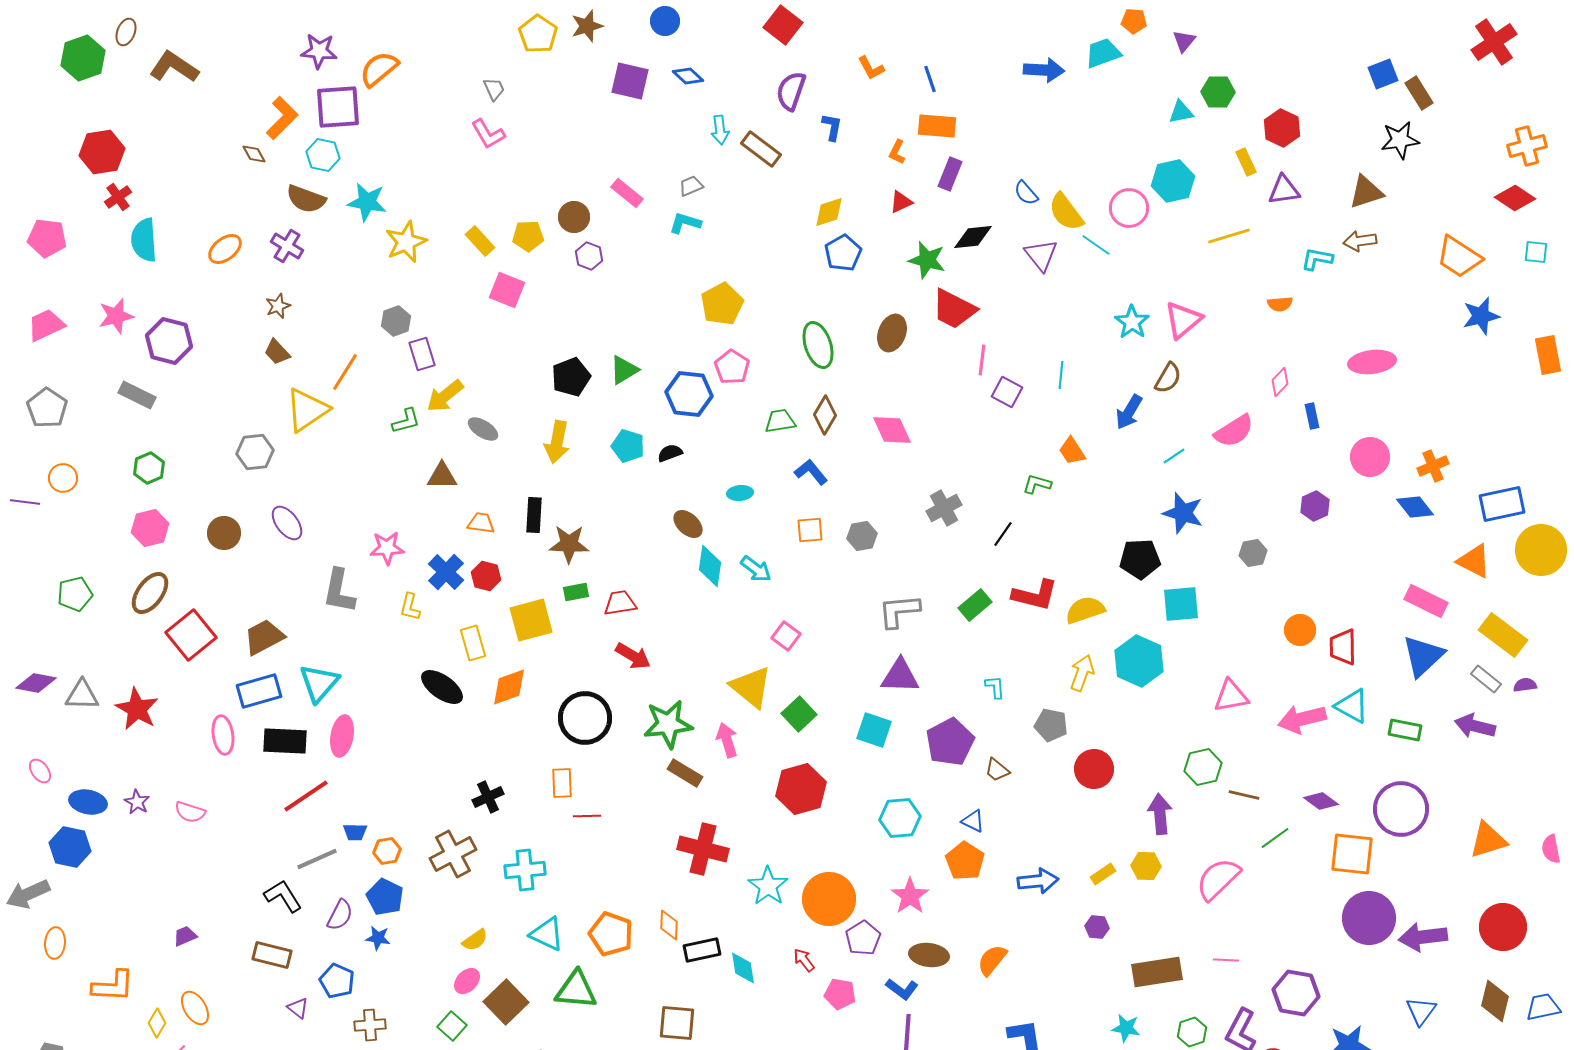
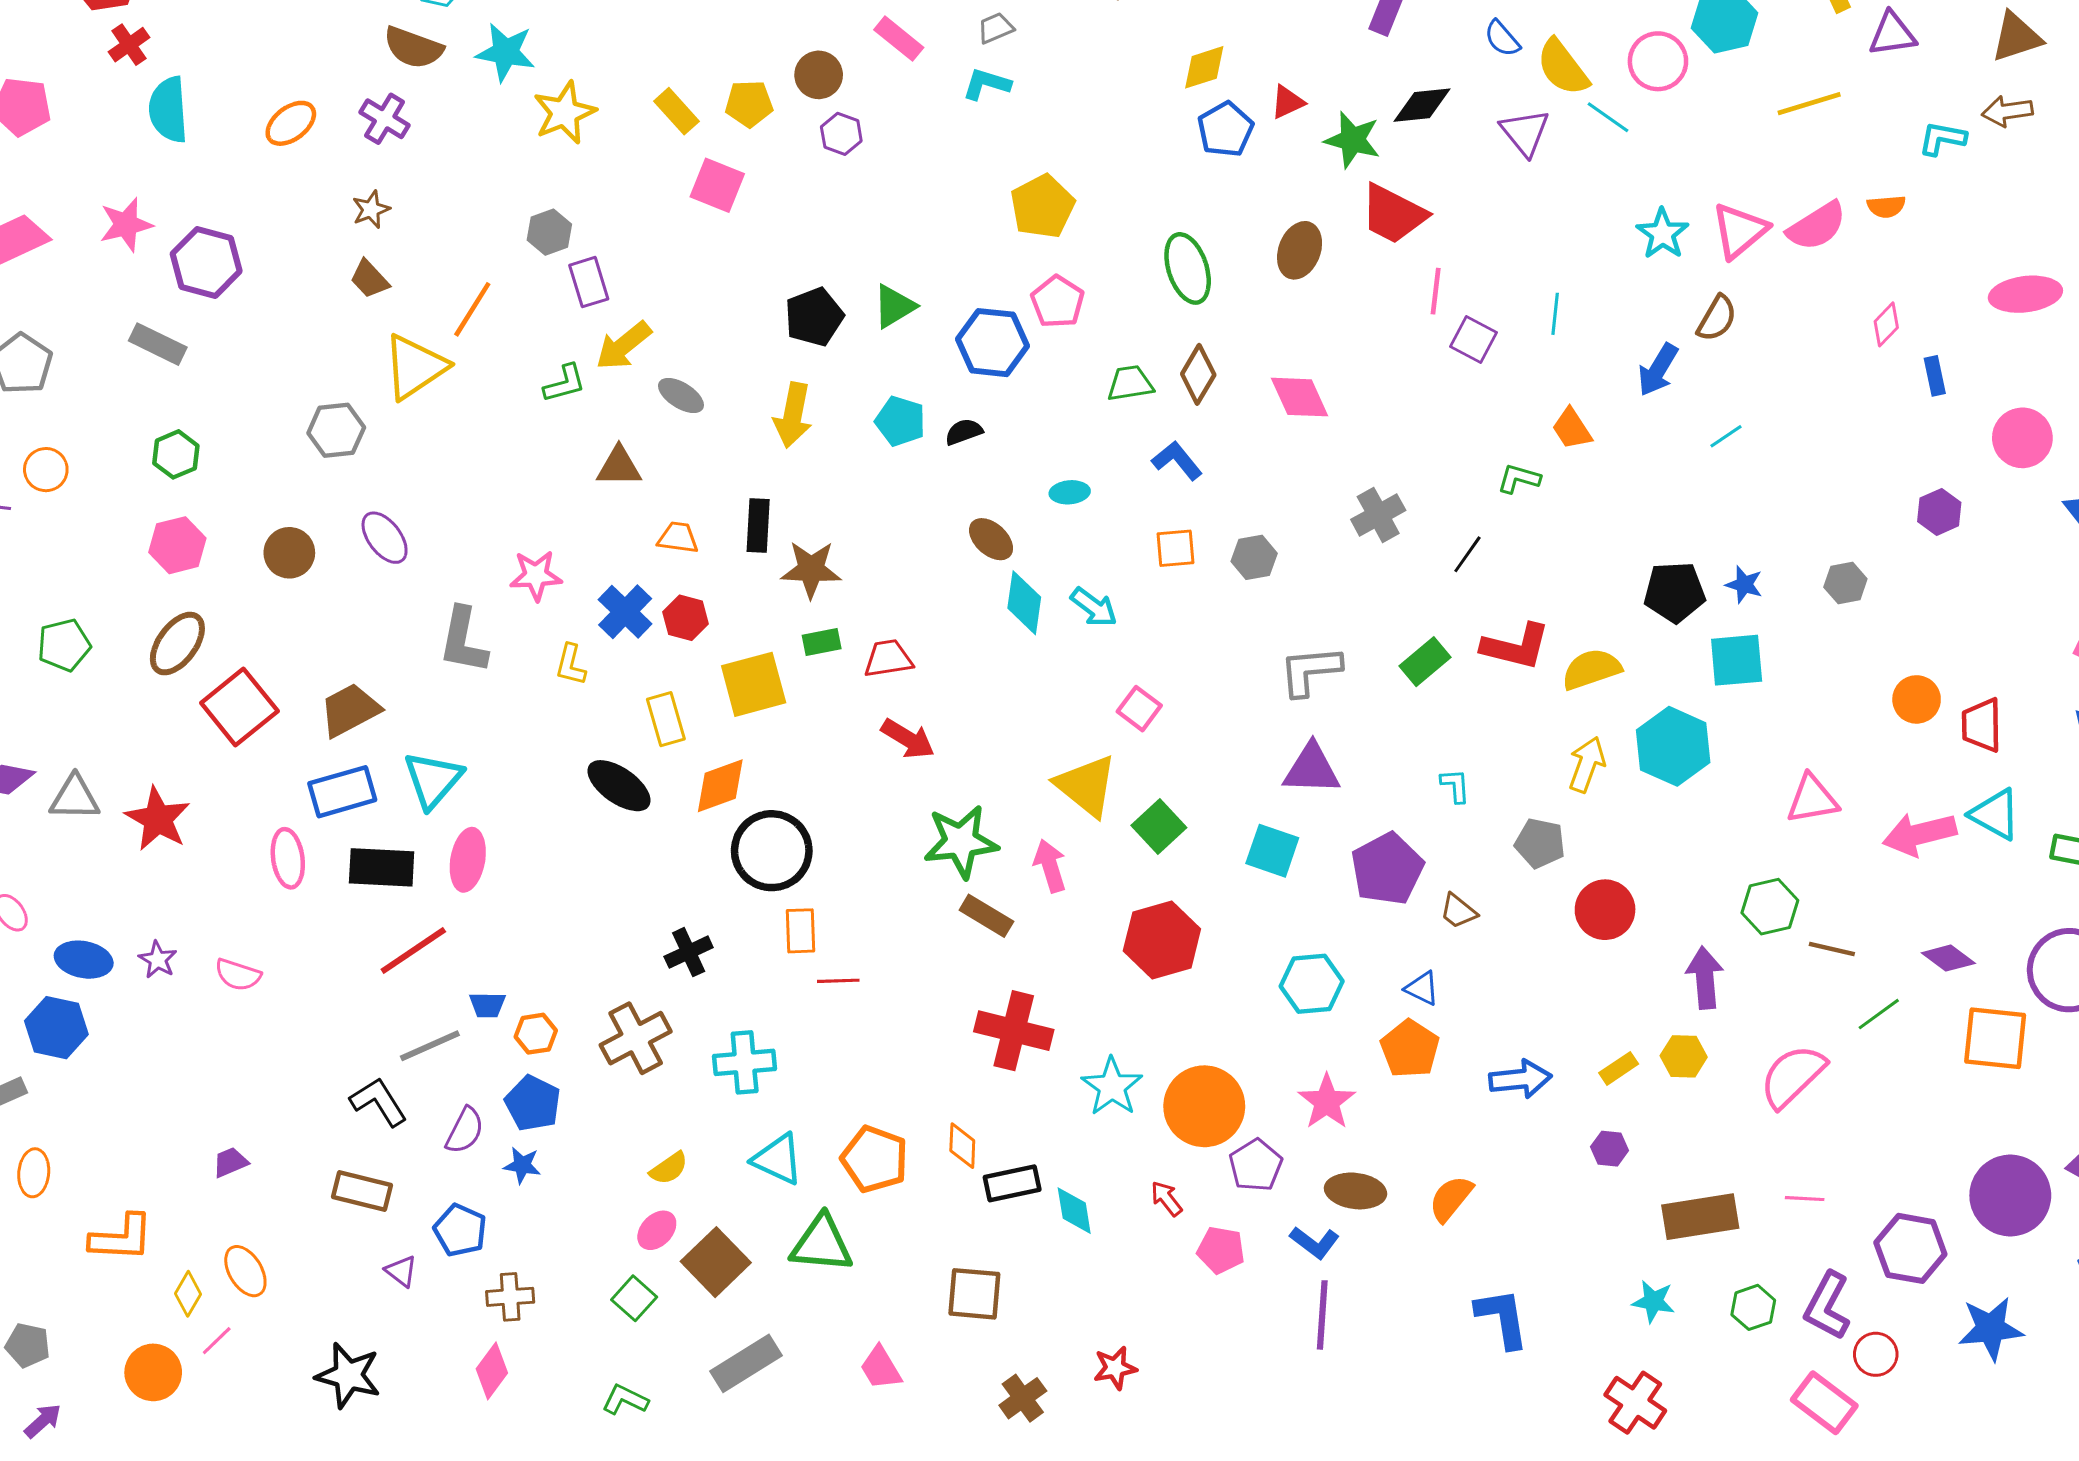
red triangle: (901, 202) -> (1287, 102), moved
pink semicircle: (1234, 431) -> (1817, 226), moved
blue star: (1183, 513) -> (1744, 585), moved, size x0.6
black circle: (585, 718) -> (772, 851), moved
purple circle: (1369, 918) -> (2010, 1196), moved

